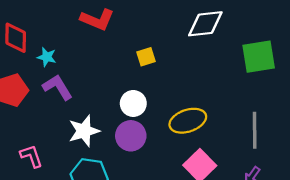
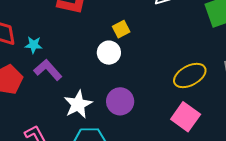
white circle: (133, 103) -> (109, 53), moved
yellow ellipse: (188, 121) -> (190, 75), moved

